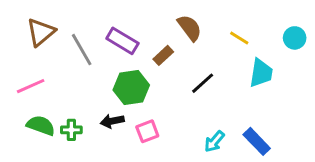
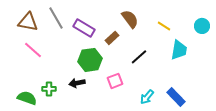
brown triangle: (41, 32) -> (28, 22), turned 50
gray line: (82, 50) -> (56, 18), moved
pink line: (31, 86) -> (33, 50), moved, turned 66
green semicircle: (41, 125) -> (27, 98), moved
pink square: (147, 131) -> (115, 81), moved

